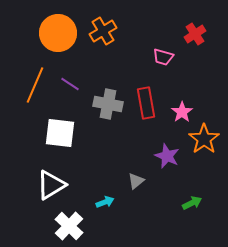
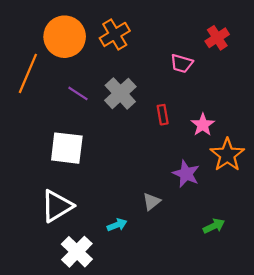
orange line: (35, 85) -> (28, 73), moved
red rectangle: (146, 103) -> (163, 115), size x0.6
gray cross: (108, 104) -> (120, 93), moved, turned 36

